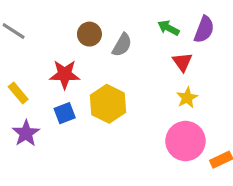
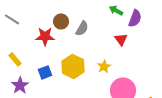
green arrow: (168, 28) -> (116, 10), moved
red star: (65, 74) -> (45, 36), moved
yellow star: (187, 98) -> (104, 66), moved

